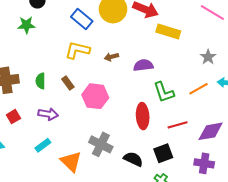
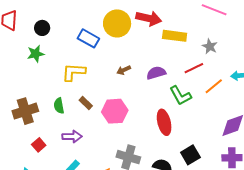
yellow L-shape: (77, 50) -> (74, 72), moved
gray star: (208, 57) -> (210, 46), moved
red line: (178, 125) -> (194, 68), moved

